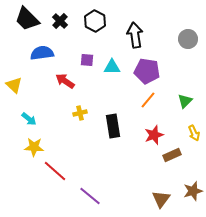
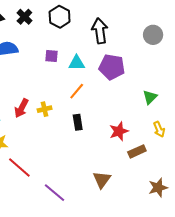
red arrow: (65, 81) -> (21, 108), moved, turned -96
orange line: (148, 100) -> (77, 91), moved
black rectangle: (113, 126) -> (78, 122), size x0.7
brown triangle: (161, 199) -> (102, 180), moved

